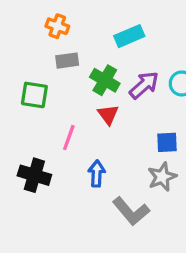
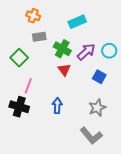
green square: (34, 95) -> (19, 58), turned 36
pink line: (69, 138) -> (28, 86), moved
blue square: (167, 142) -> (99, 77), moved, turned 32
gray L-shape: (131, 211) -> (91, 136), moved

